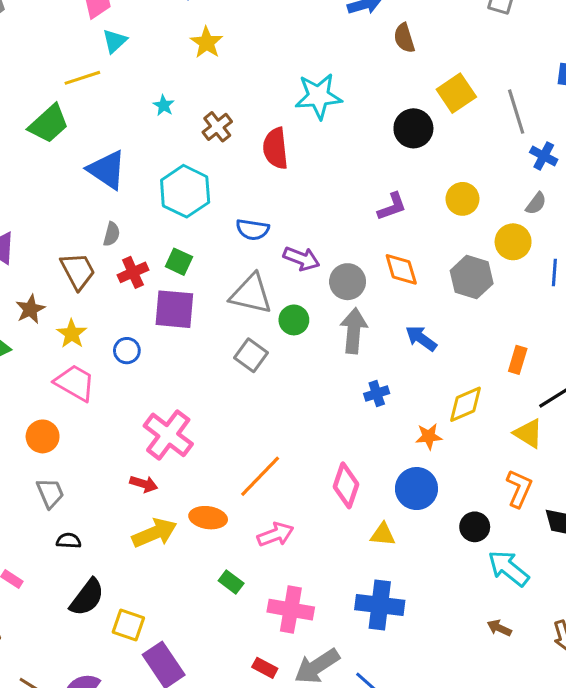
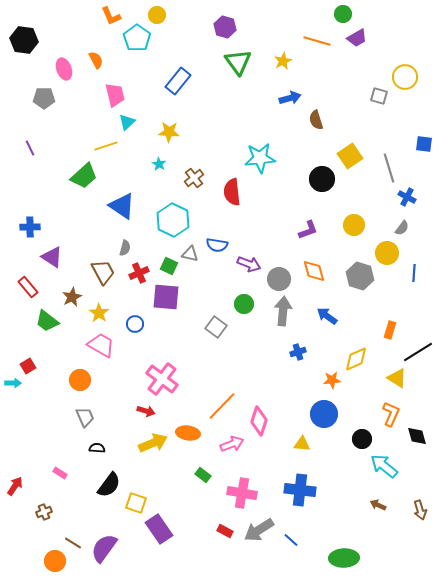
yellow star: (207, 43) -> (169, 132), moved, turned -30
gray triangle: (251, 294) -> (190, 254), moved, size x0.6
pink diamond: (346, 485) -> (259, 421), moved

